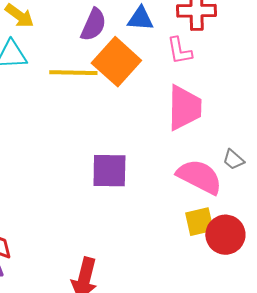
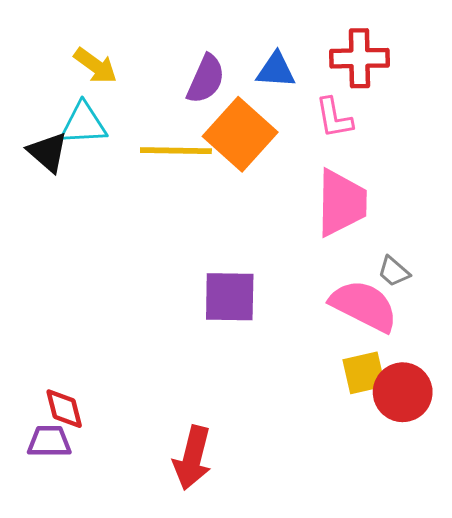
gray trapezoid: (233, 160) -> (394, 271), moved

